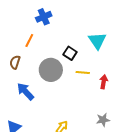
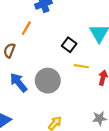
gray circle: (51, 70) -> (48, 81), moved

